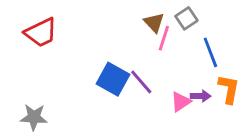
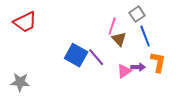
gray square: (186, 18) -> (137, 14), moved
brown triangle: (154, 23) -> (119, 39), moved

